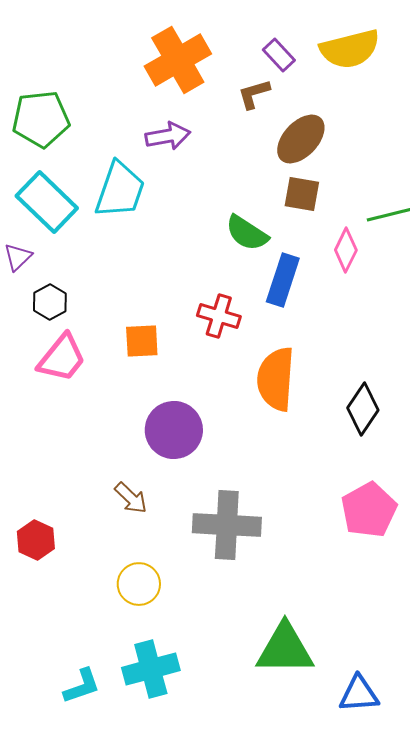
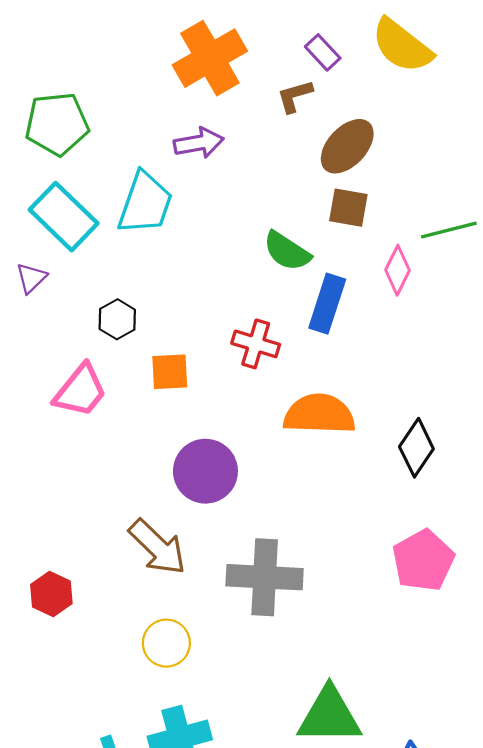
yellow semicircle: (350, 49) -> (402, 46), turned 52
black hexagon: (50, 302) -> (117, 319), moved
orange semicircle: (276, 379) -> (319, 414), turned 88
brown arrow: (131, 498) -> (157, 547), size x1.6

